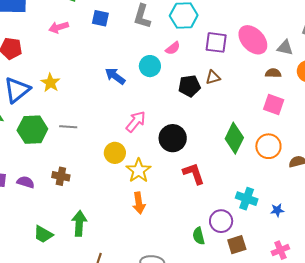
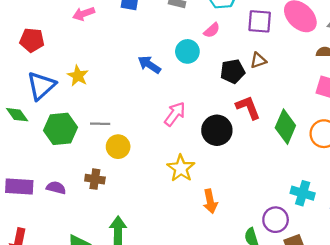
yellow circle: (115, 153) -> (118, 147), moved
red L-shape: (194, 174) -> (248, 108), moved
orange arrow: (139, 203) -> (210, 201), moved

